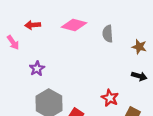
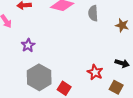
black arrow: (139, 76) -> (122, 63), moved

